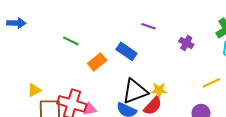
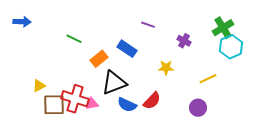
yellow star: (159, 90) -> (166, 68), moved
black triangle: (135, 91) -> (114, 83), moved

